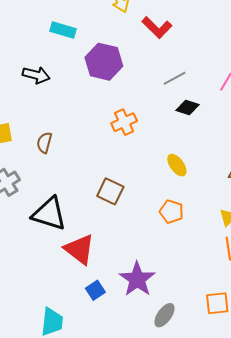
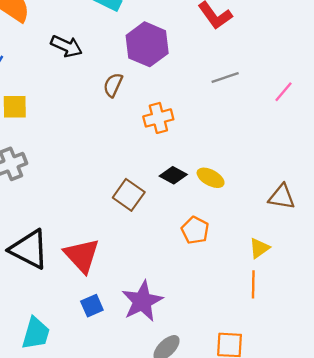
black diamond: (188, 108) -> (173, 175), moved
brown semicircle: (44, 143) -> (113, 85), moved
yellow ellipse: (177, 165) -> (211, 178), turned -35
black triangle: (49, 214) -> (29, 249), moved

